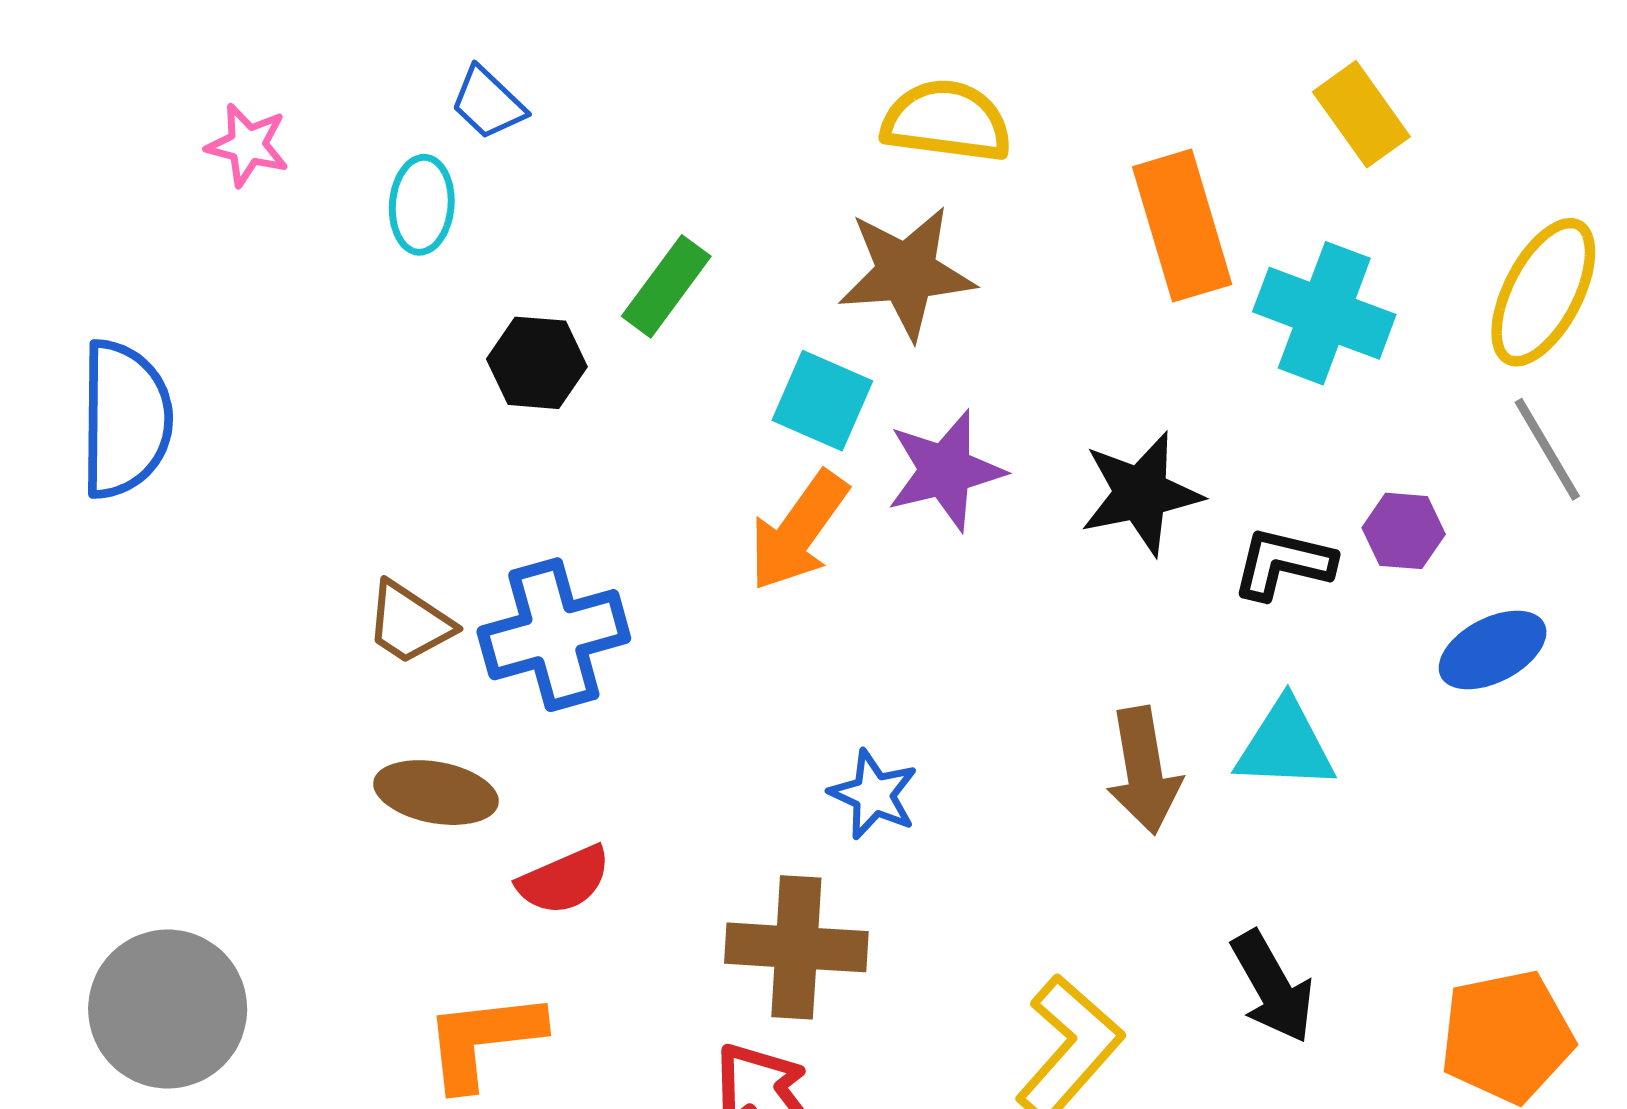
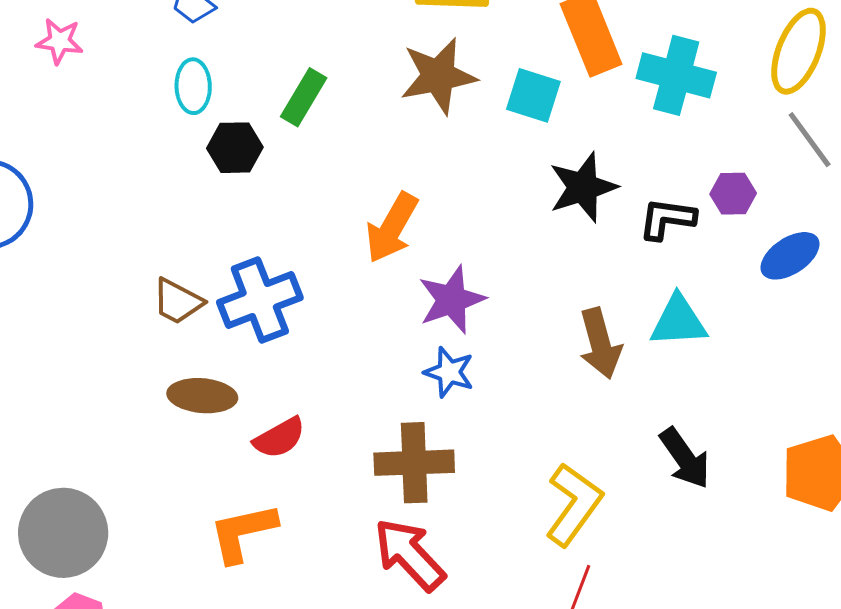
cyan ellipse: (422, 205) -> (193, 86), moved
cyan square: (822, 401) -> (533, 95), moved
purple star: (945, 471) -> (452, 300), moved

